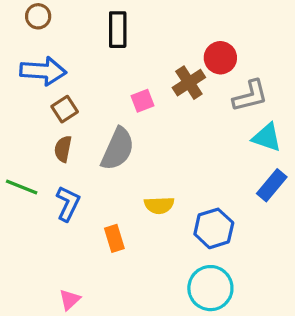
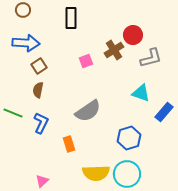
cyan triangle: (267, 137) -> (141, 93), moved
gray semicircle: (118, 149) -> (88, 111), moved, turned 32
yellow semicircle: (159, 205) -> (96, 173), moved, size x1.5

